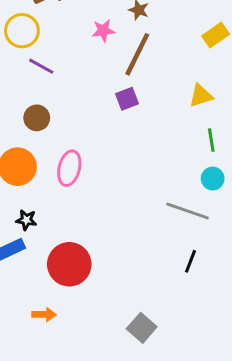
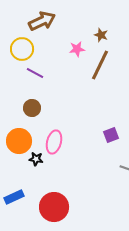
purple square: (127, 99) -> (111, 135), moved
black star: (26, 220) -> (36, 159), moved

